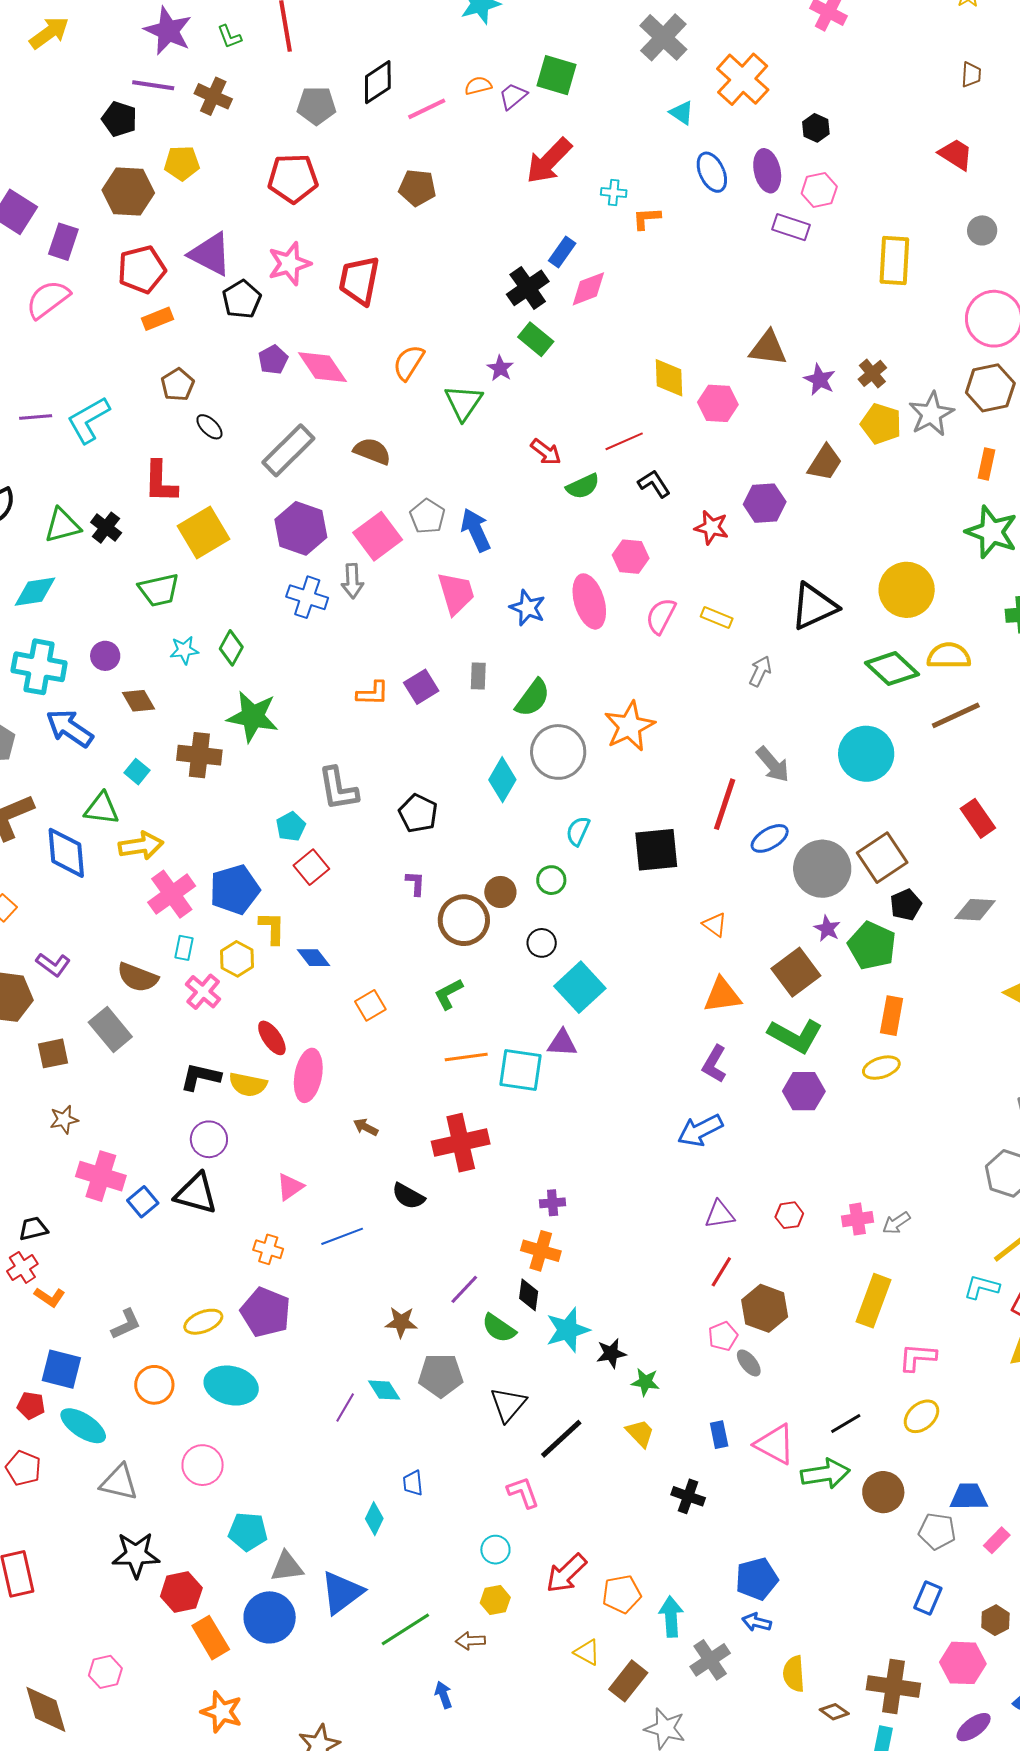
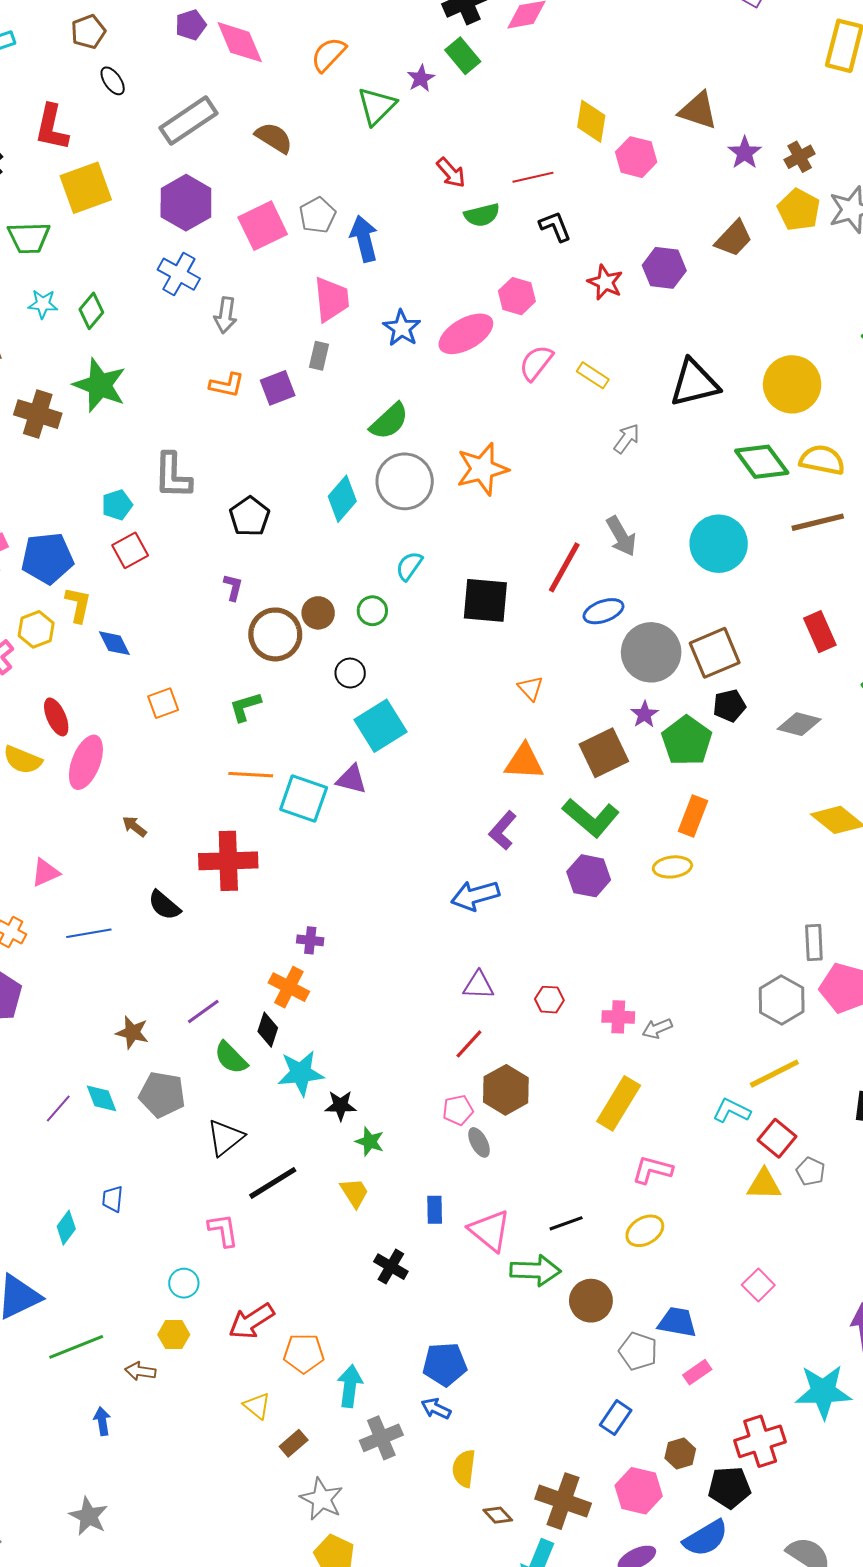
gray arrow: (352, 581) -> (225, 315), moved
pink ellipse: (589, 601) -> (466, 334), turned 66
gray rectangle: (478, 676) -> (319, 356), moved
brown rectangle: (628, 1681) -> (294, 1443), size x0.7

